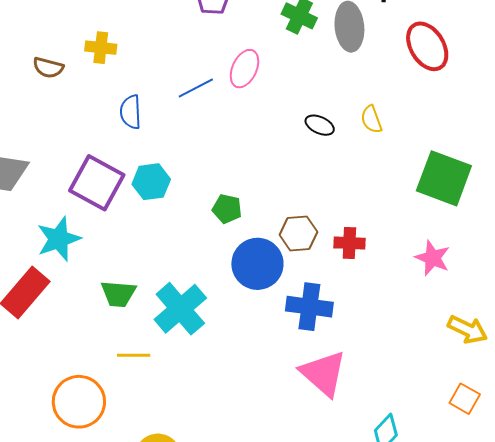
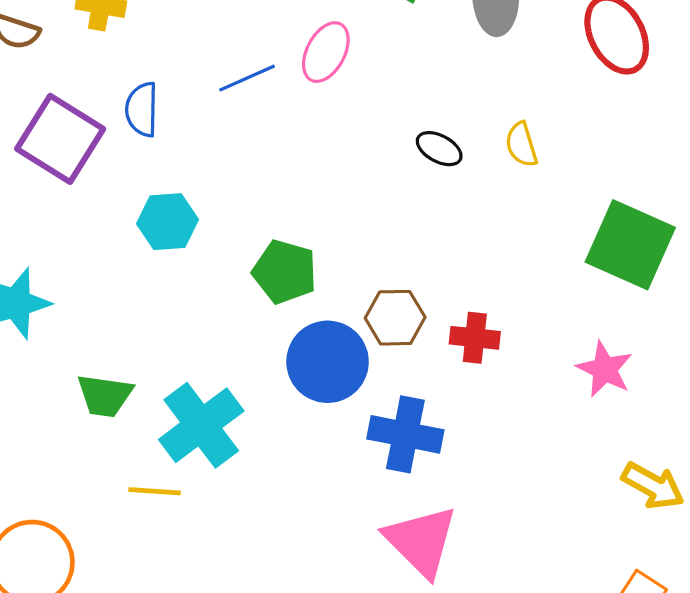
purple square: (97, 183) -> (60, 139), moved
green pentagon: (227, 209) -> (285, 272), size x1.4
yellow line: (134, 355) -> (155, 491), moved

